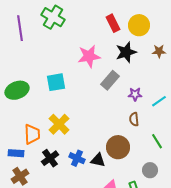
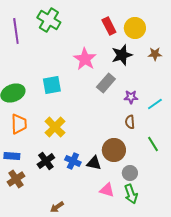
pink star: (89, 56) -> (85, 59), turned -30
orange trapezoid: (32, 134) -> (19, 124), moved
gray circle: (150, 170) -> (130, 173), moved

